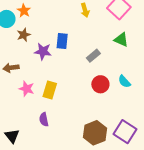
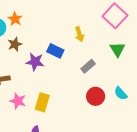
yellow arrow: (85, 10) -> (79, 34), moved
green triangle: (121, 40) -> (117, 49), turned 35
blue rectangle: (62, 41) -> (55, 51), turned -70

